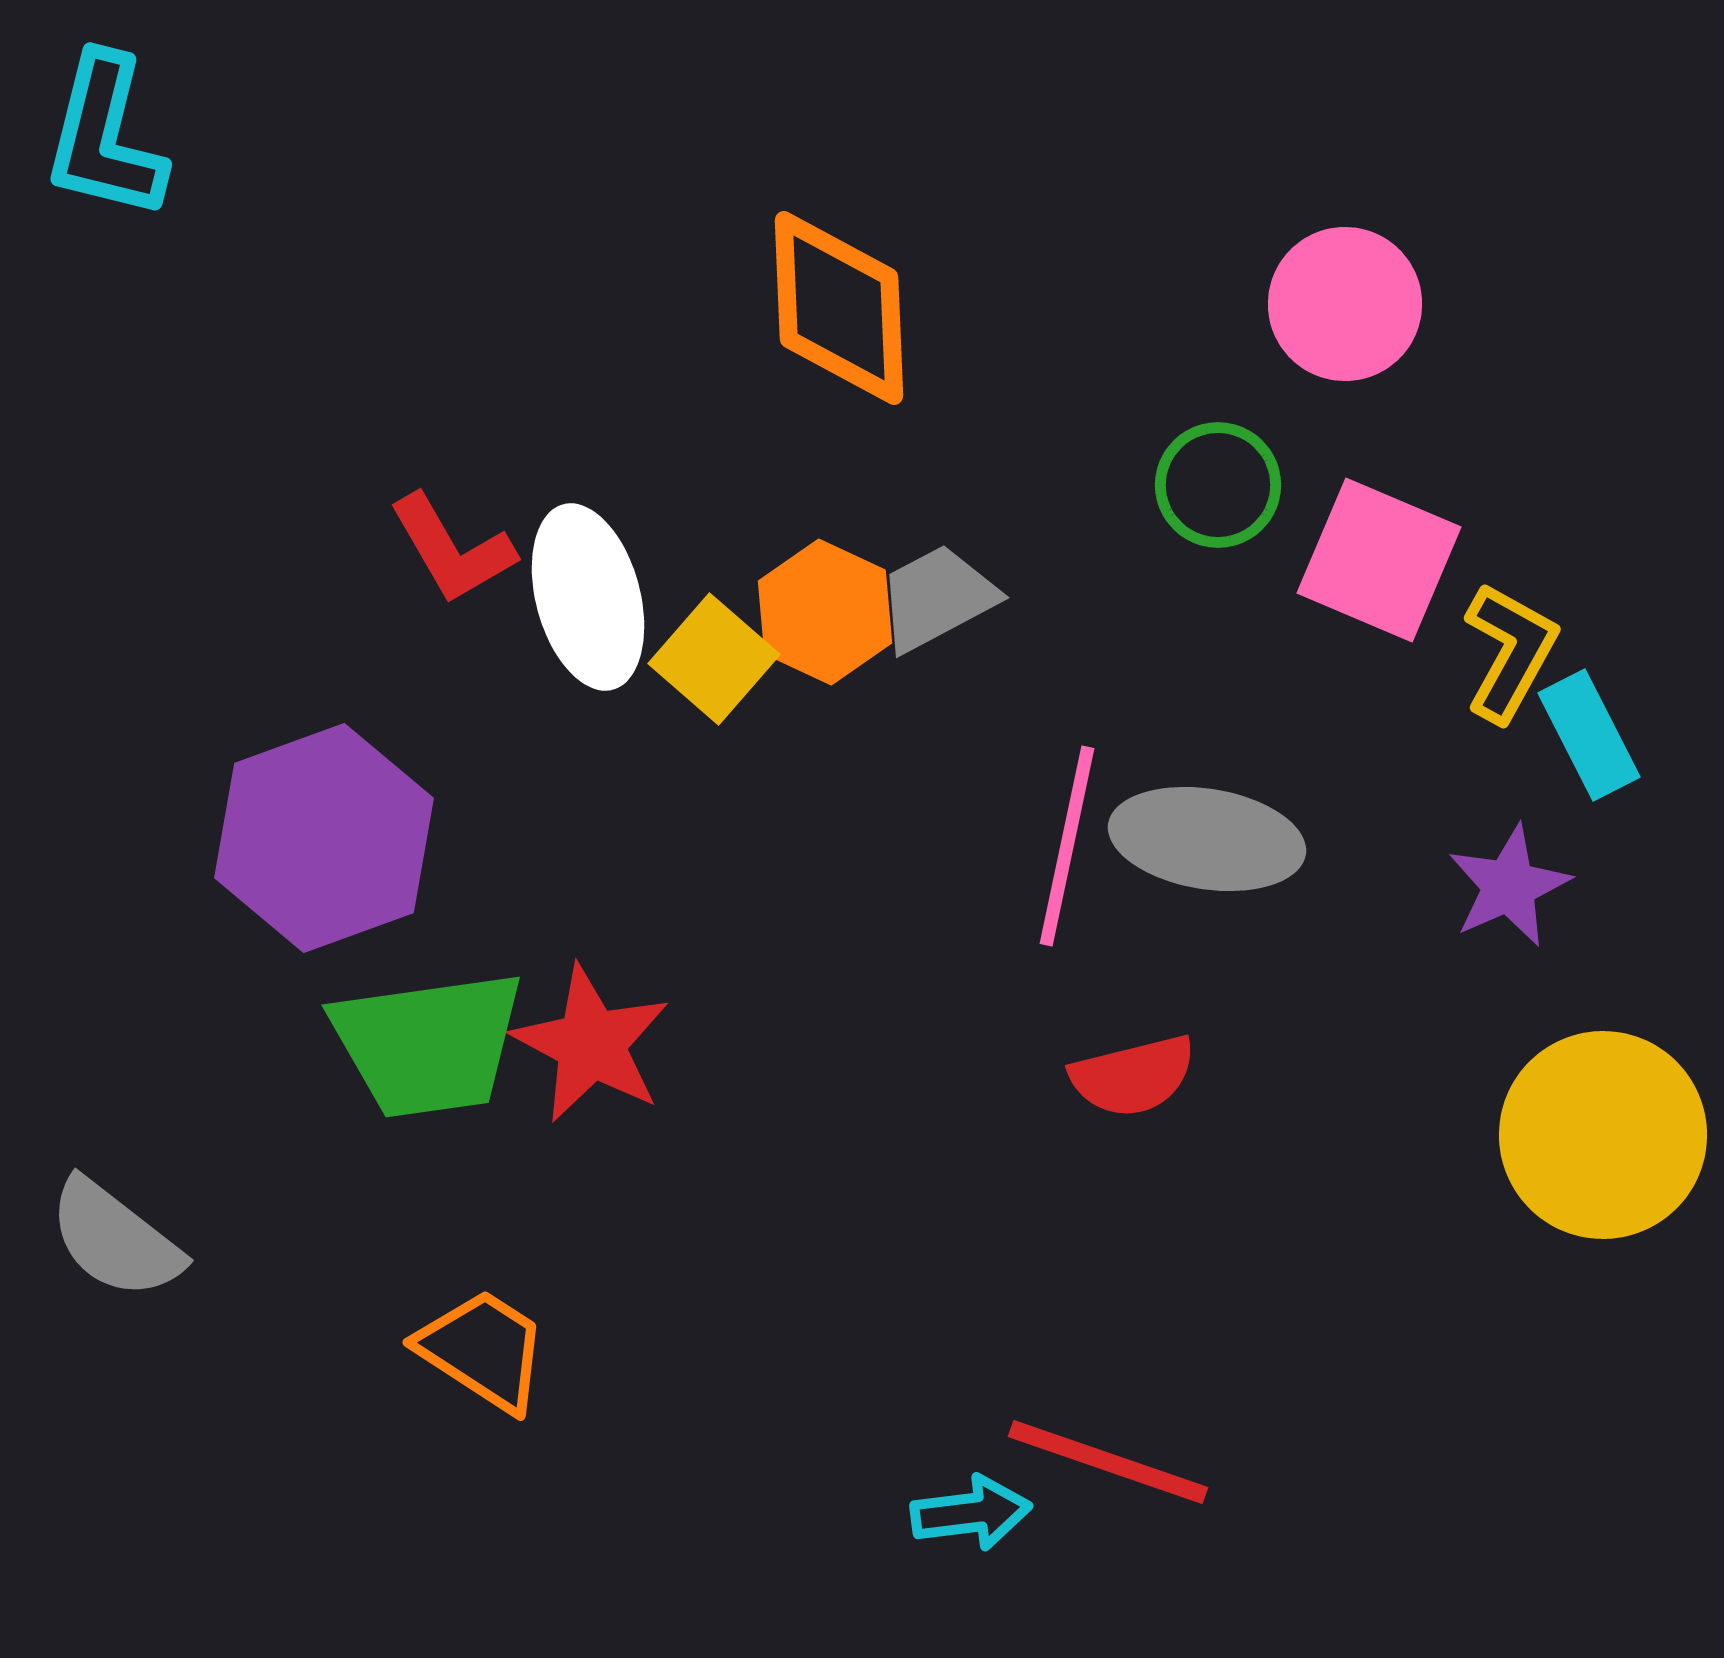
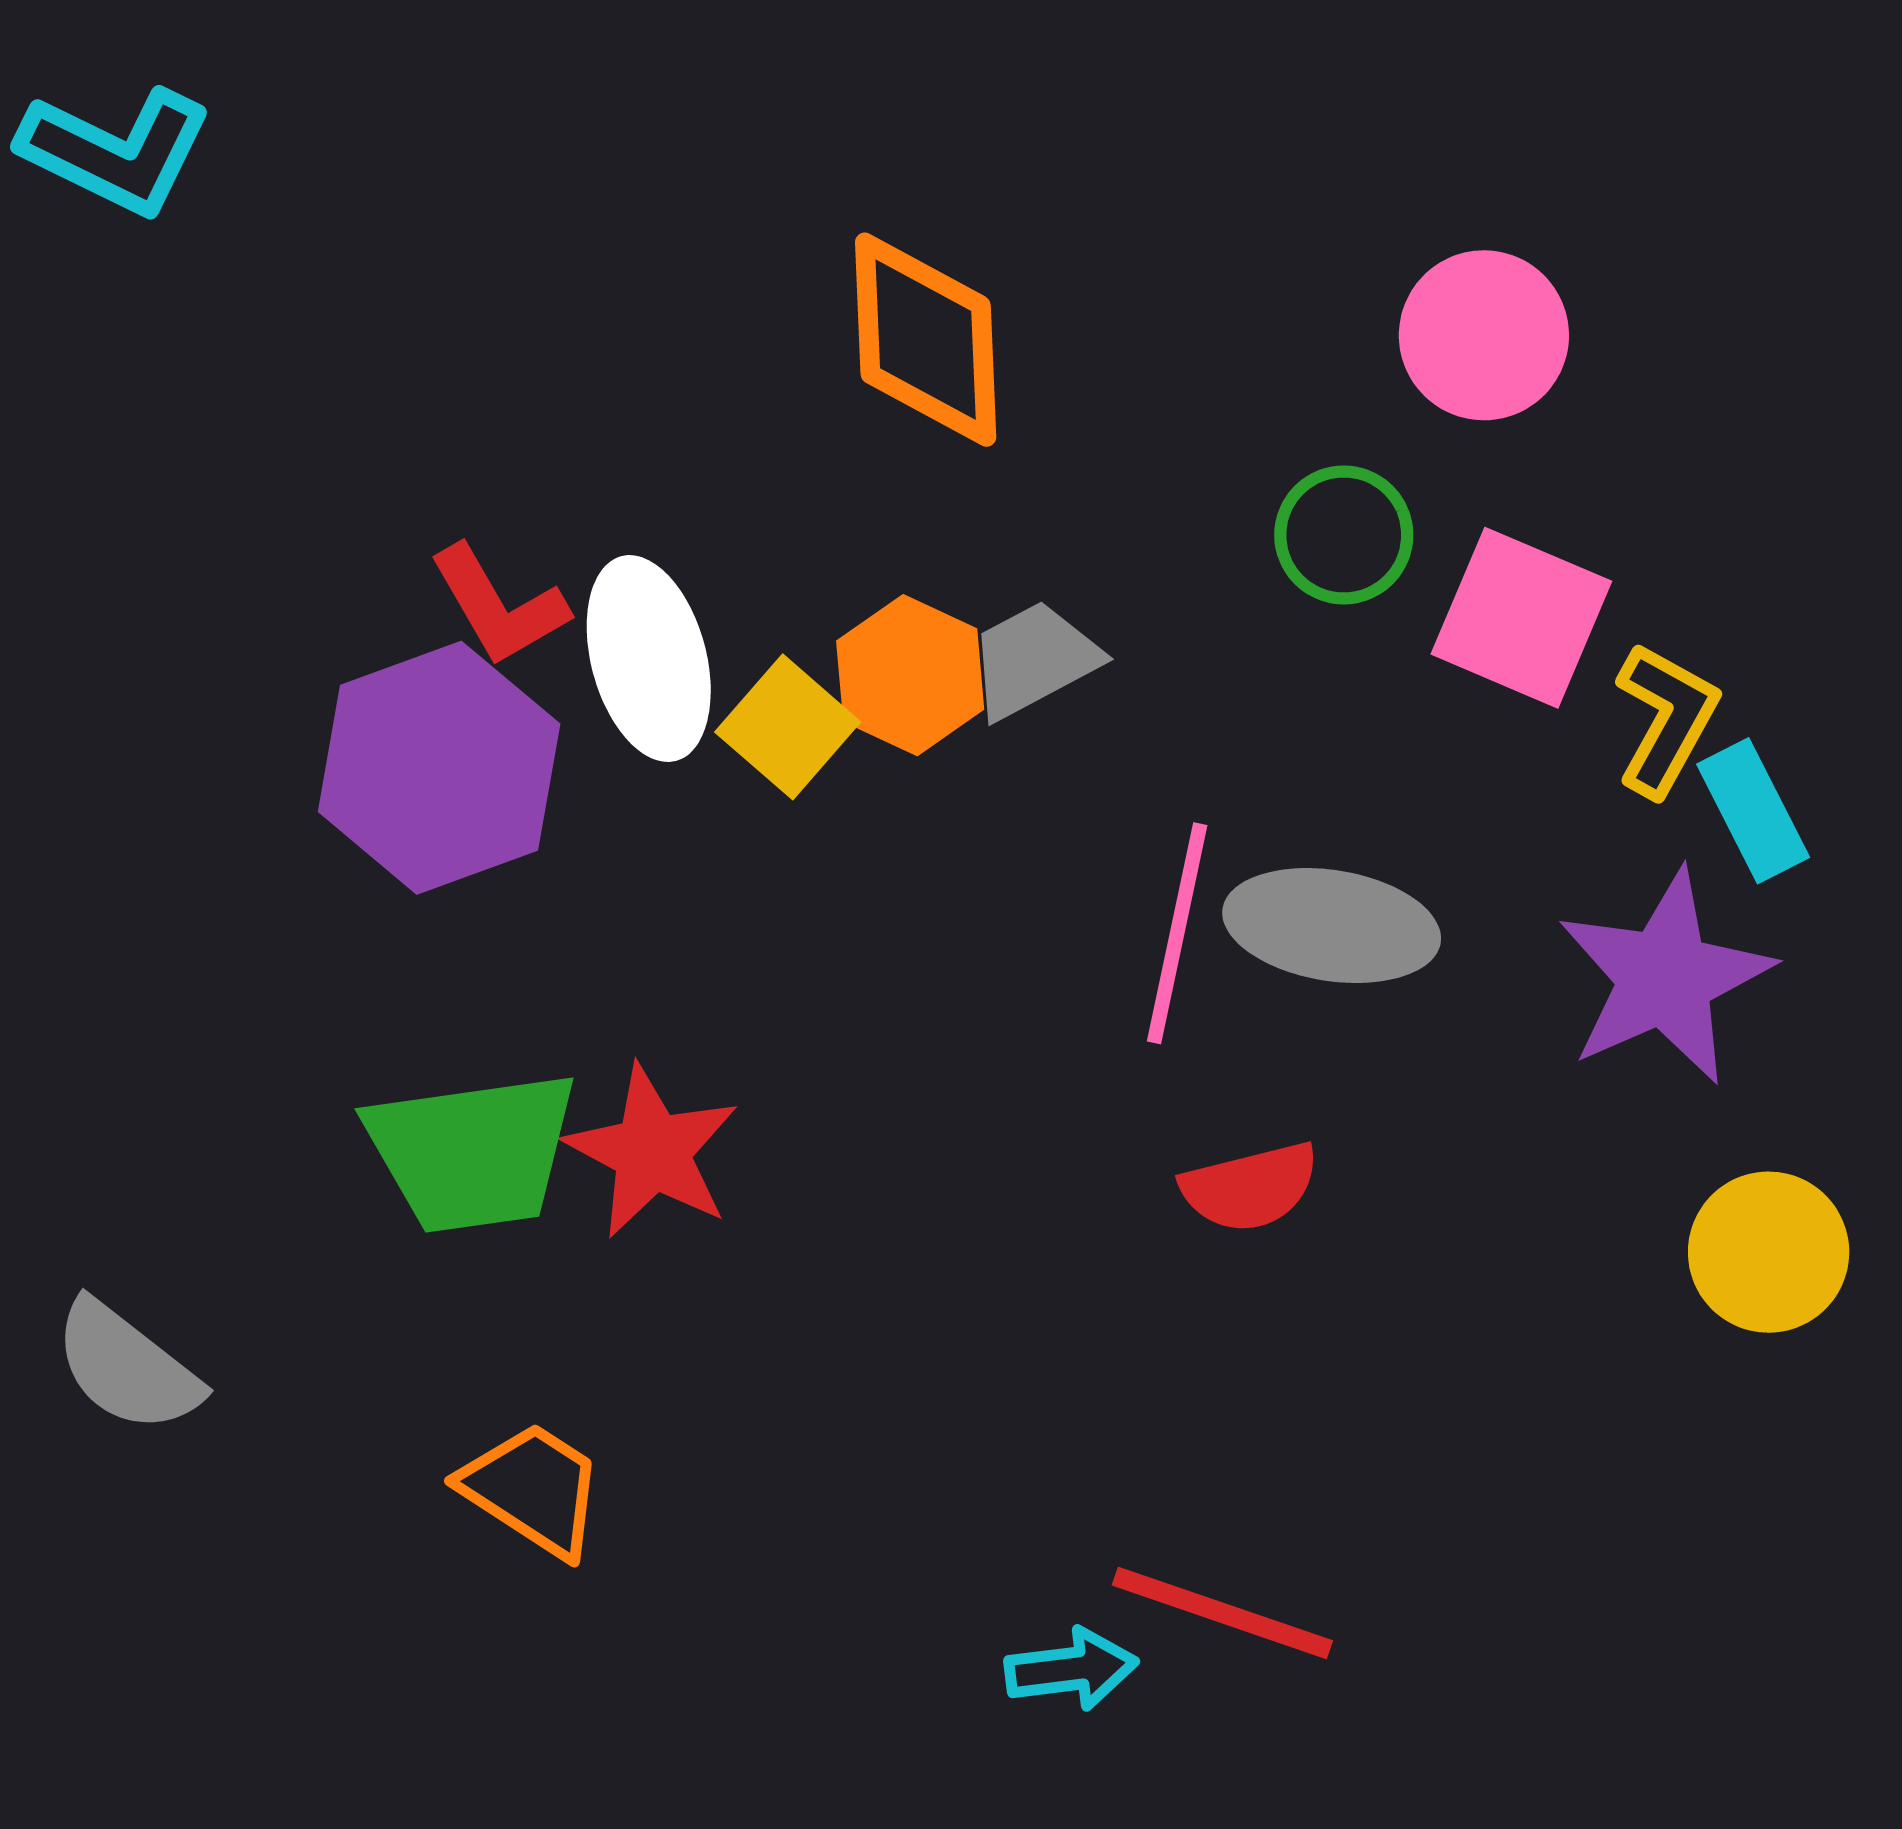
cyan L-shape: (105, 137) -> (116, 151), turned -78
purple hexagon: (324, 838) -> (439, 768), moved
purple star: (1509, 886) -> (1665, 977), size x1.6
yellow circle: (1603, 1135) -> (1769, 1252), size x0.7

